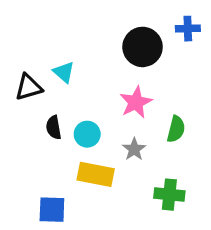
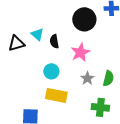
black semicircle: (54, 127) -> (54, 41), moved
green semicircle: (176, 129) -> (108, 78), moved
gray star: (134, 149) -> (87, 78), moved

